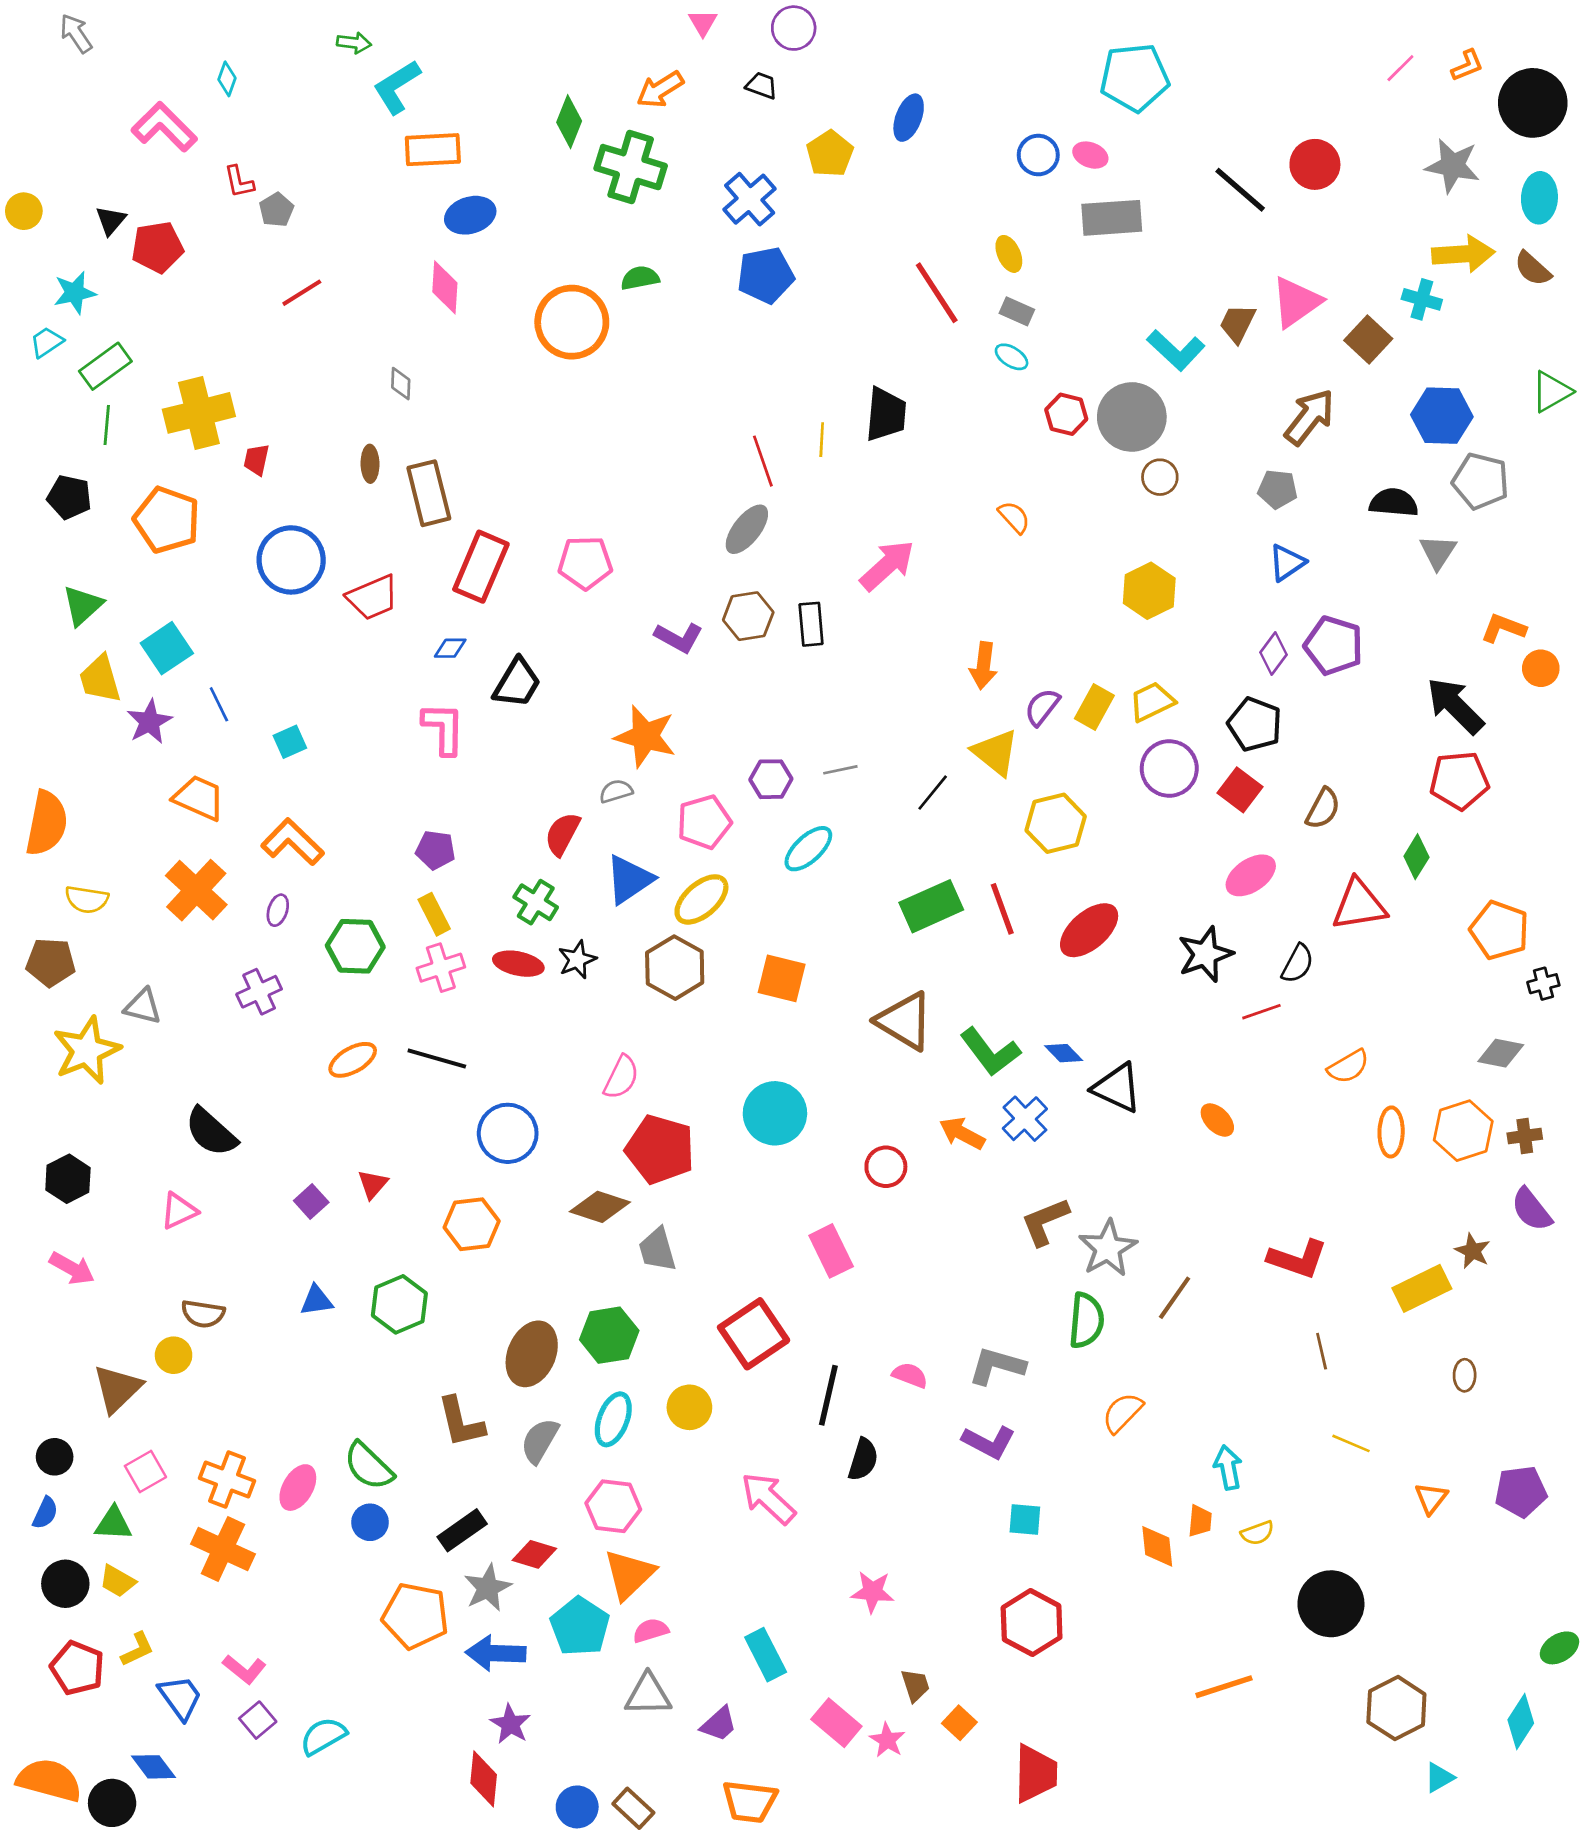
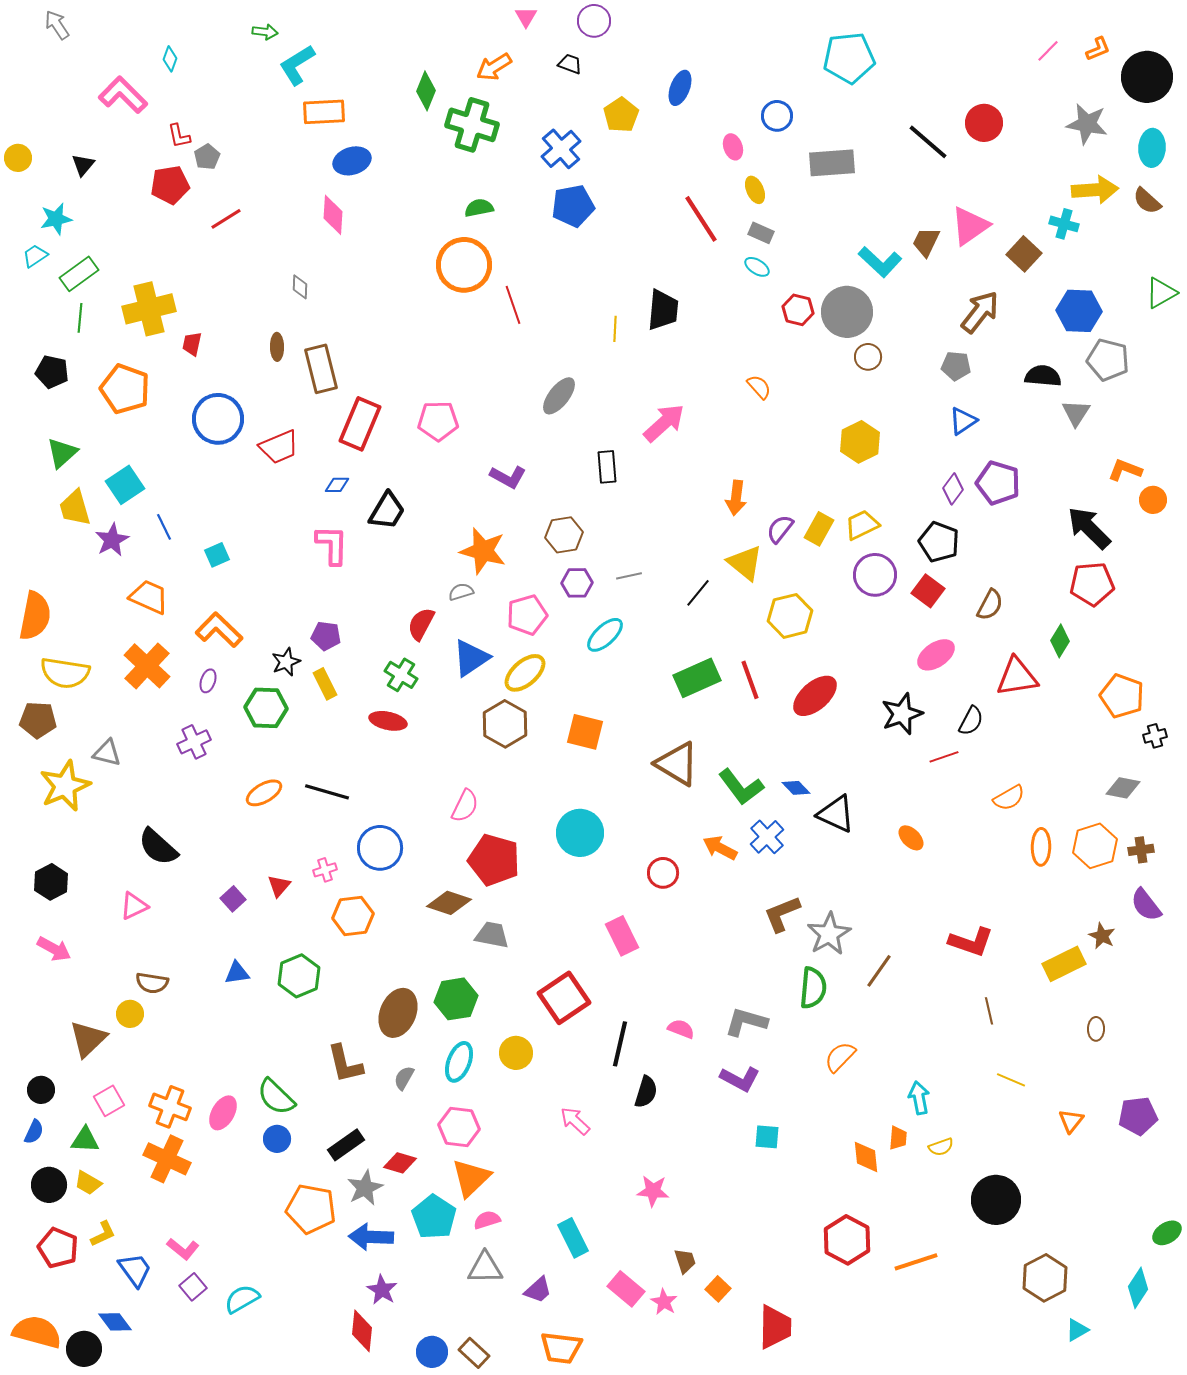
pink ellipse: (1090, 155) -> (733, 147), moved, turned 50
red pentagon: (157, 247) -> (170, 185), moved
orange circle: (572, 322) -> (464, 265), moved
red line: (763, 461) -> (513, 305), moved
brown hexagon: (748, 616) -> (564, 535), moved
yellow semicircle: (87, 899) -> (65, 673), size x1.5
black star: (577, 960) -> (286, 662), moved
pink cross: (441, 968) -> (325, 870), moved, size x0.7
gray trapezoid: (657, 1250) -> (492, 935), turned 117
gray semicircle: (540, 1441) -> (404, 1078), size x0.7
pink arrow: (768, 1498) -> (575, 1121), size x0.7
red hexagon: (1032, 1623) -> (847, 1240), moved

